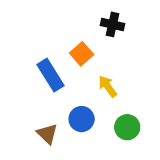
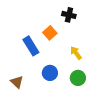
yellow arrow: (108, 86) -> (76, 53), moved
brown triangle: (47, 134) -> (17, 82), moved

